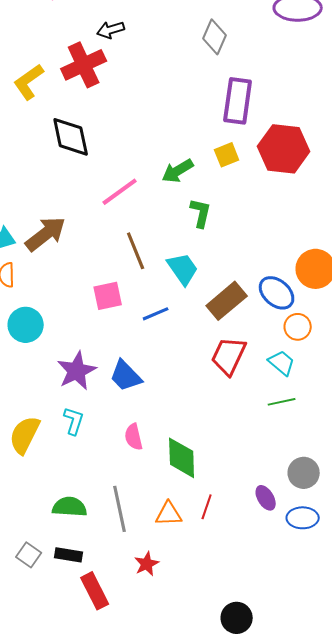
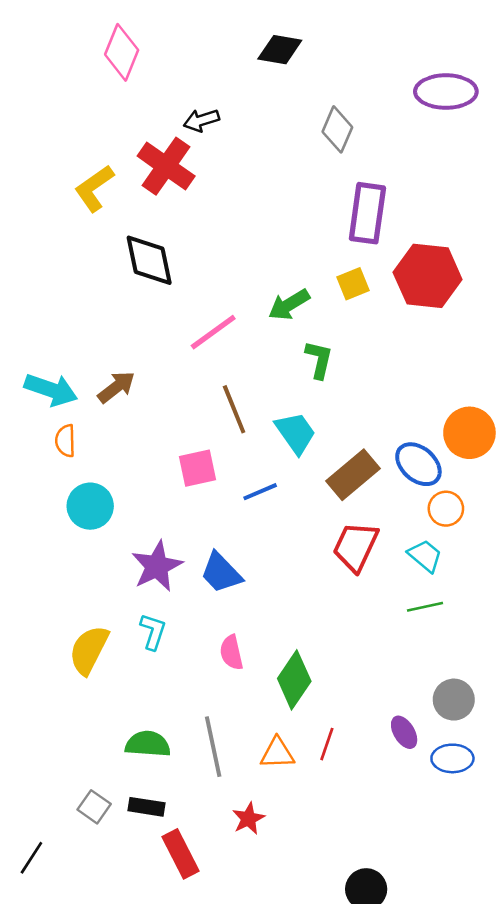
red cross: (84, 65) -> (166, 166), turned -30
brown arrow: (46, 234) -> (116, 387), size x0.7
green diamond: (182, 458) -> (294, 680), turned 36

